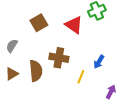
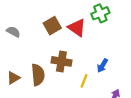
brown square: (39, 23) -> (52, 26), moved
gray semicircle: (12, 46) -> (13, 32), moved, turned 88

